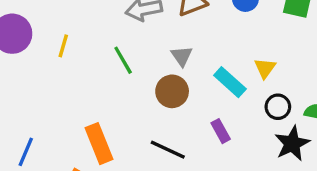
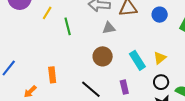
gray triangle: (182, 56) -> (109, 28), moved, turned 40
green line: (123, 60) -> (68, 26), moved
orange rectangle: (99, 144) -> (52, 75), size x0.7

